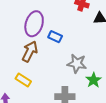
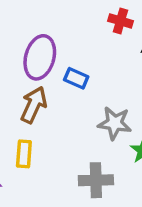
yellow rectangle: (23, 80) -> (24, 154), turned 63

